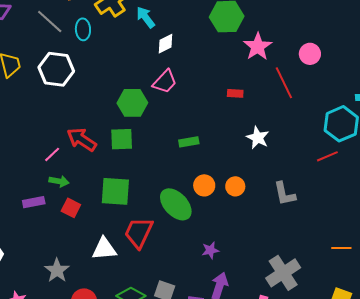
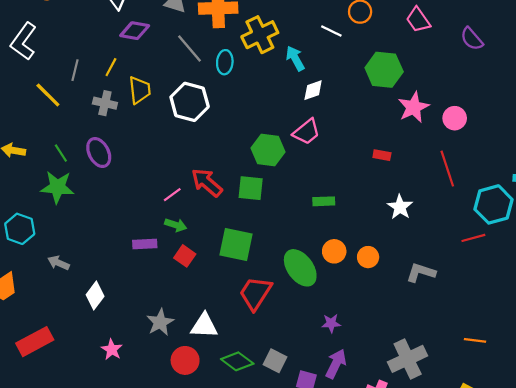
pink circle: (310, 54) -> (455, 118), moved
red line: (284, 83) -> (447, 169), moved
gray L-shape: (285, 194) -> (421, 273), turned 112
white triangle: (104, 249) -> (204, 326), moved

